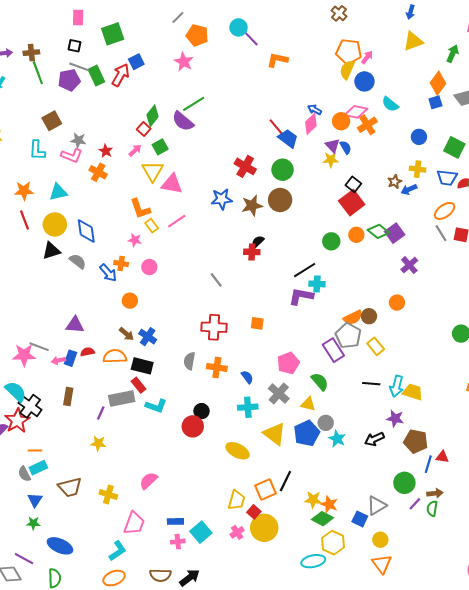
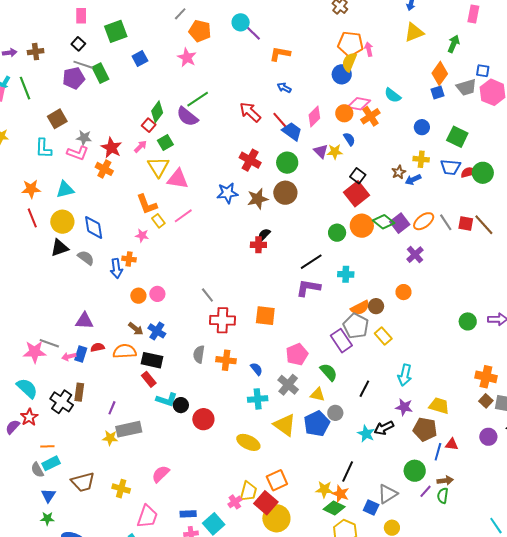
black square: (75, 46) -> (78, 44), turned 32
pink arrow: (367, 57) -> (369, 49), turned -48
green line: (38, 73) -> (25, 88), moved
red arrow: (120, 75) -> (250, 112), moved, turned -75
blue circle: (364, 81) -> (342, 74), moved
blue arrow: (315, 110) -> (284, 88), moved
purple triangle: (332, 146) -> (321, 151), moved
red star: (106, 151) -> (111, 148), size x1.5
orange ellipse: (445, 211) -> (424, 221), moved
orange circle: (356, 235) -> (362, 226), size x1.5
pink circle: (149, 267) -> (157, 294), moved
blue arrow: (108, 273) -> (116, 269), turned 36
gray line: (216, 280) -> (207, 295), moved
cyan cross: (317, 284) -> (346, 274), moved
orange square: (257, 323) -> (265, 316), size x1.5
black line: (371, 384) -> (364, 389), moved, turned -66
yellow trapezoid: (413, 392) -> (439, 406), moved
gray rectangle: (122, 399) -> (129, 429), moved
black cross: (30, 406) -> (62, 402), moved
black circle: (202, 411) -> (181, 405), moved
red star: (17, 421) -> (29, 417), size x0.7
cyan star: (337, 439) -> (366, 434), moved
black line: (285, 481) -> (348, 471), moved
red square: (254, 512) -> (266, 503), size x1.6
pink cross: (237, 532) -> (235, 502), moved

